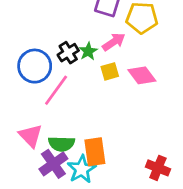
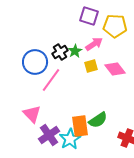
green semicircle: (61, 144) -> (98, 120), moved, turned -36

